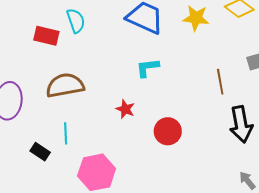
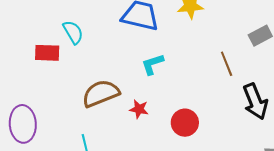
brown semicircle: (65, 85) -> (101, 93), moved

